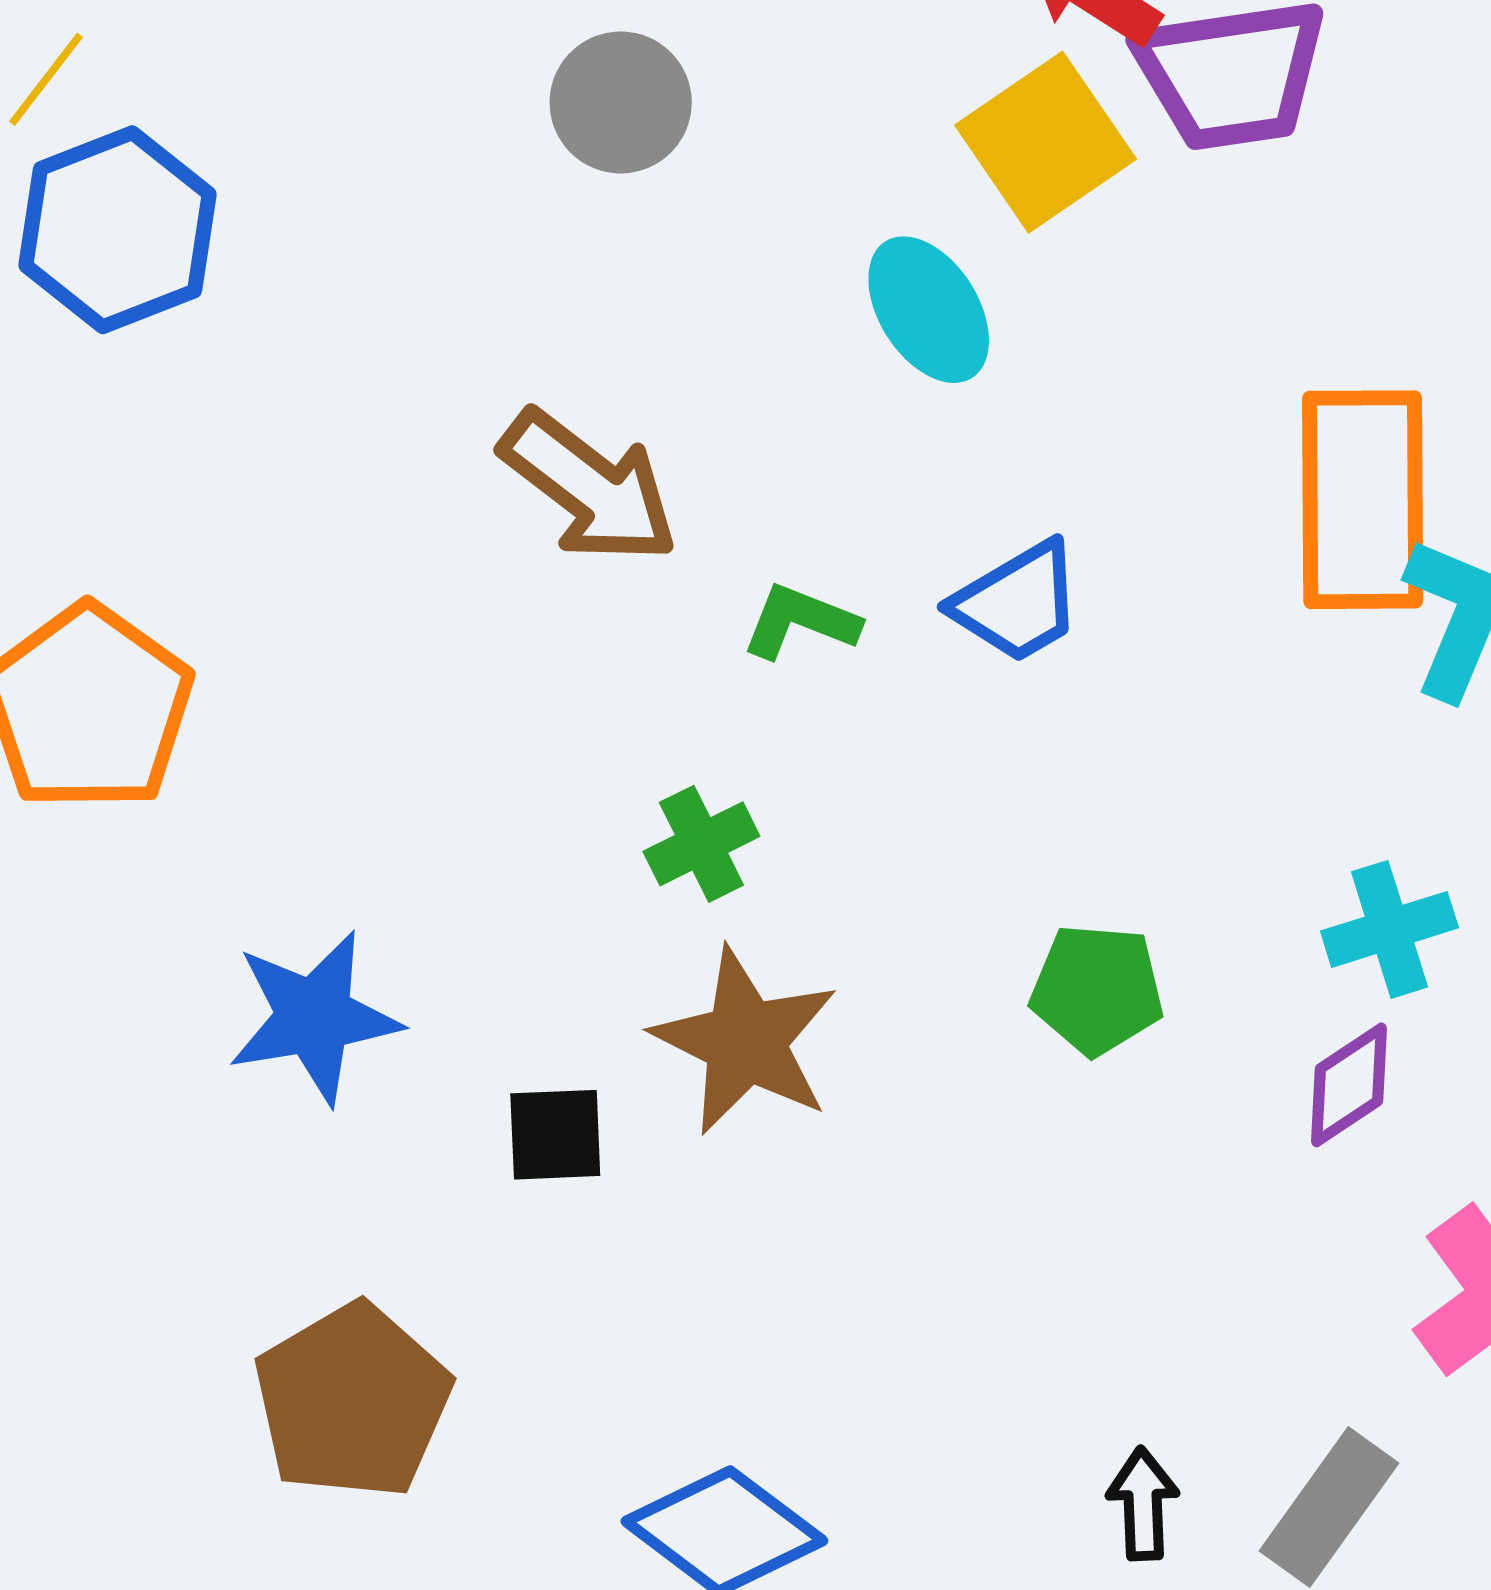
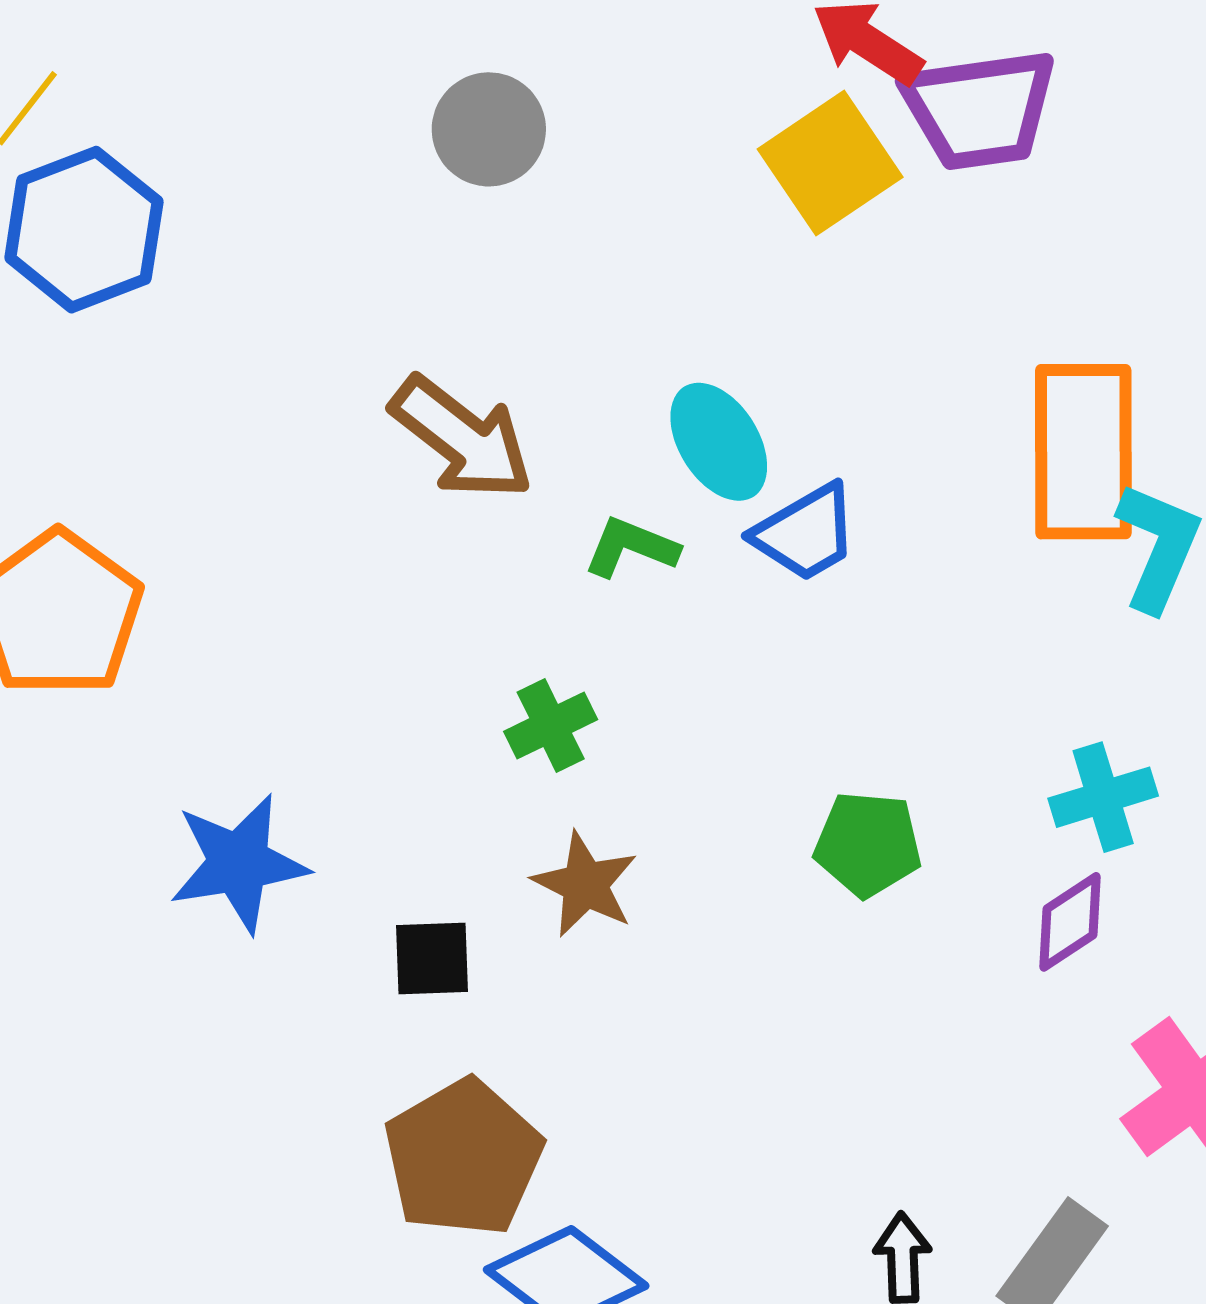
cyan ellipse: (929, 310) -> (719, 442), moved
brown star: (745, 1041) -> (585, 884), size x0.7
brown pentagon: (352, 1401) -> (463, 1158), moved

